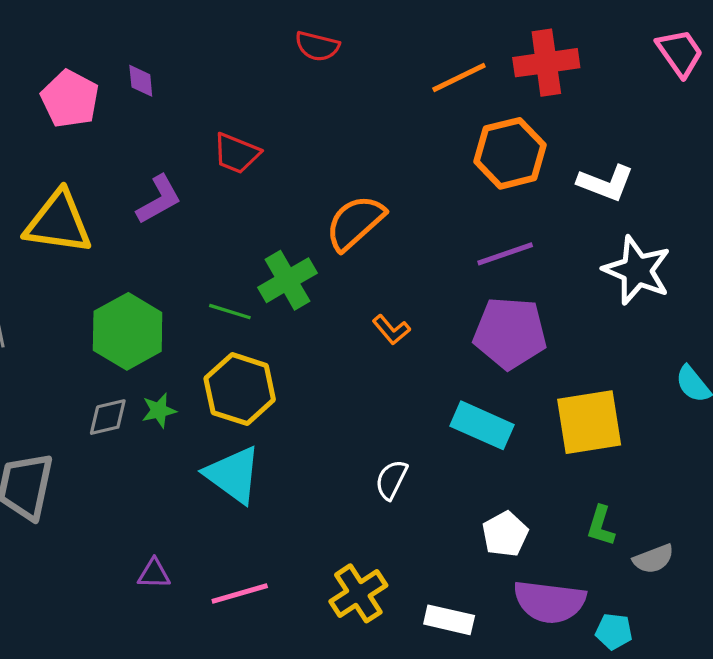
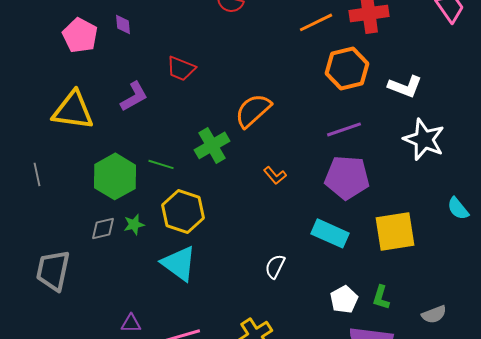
green line: (230, 312) -> (161, 164), moved
green L-shape: (601, 526) -> (381, 297), moved

